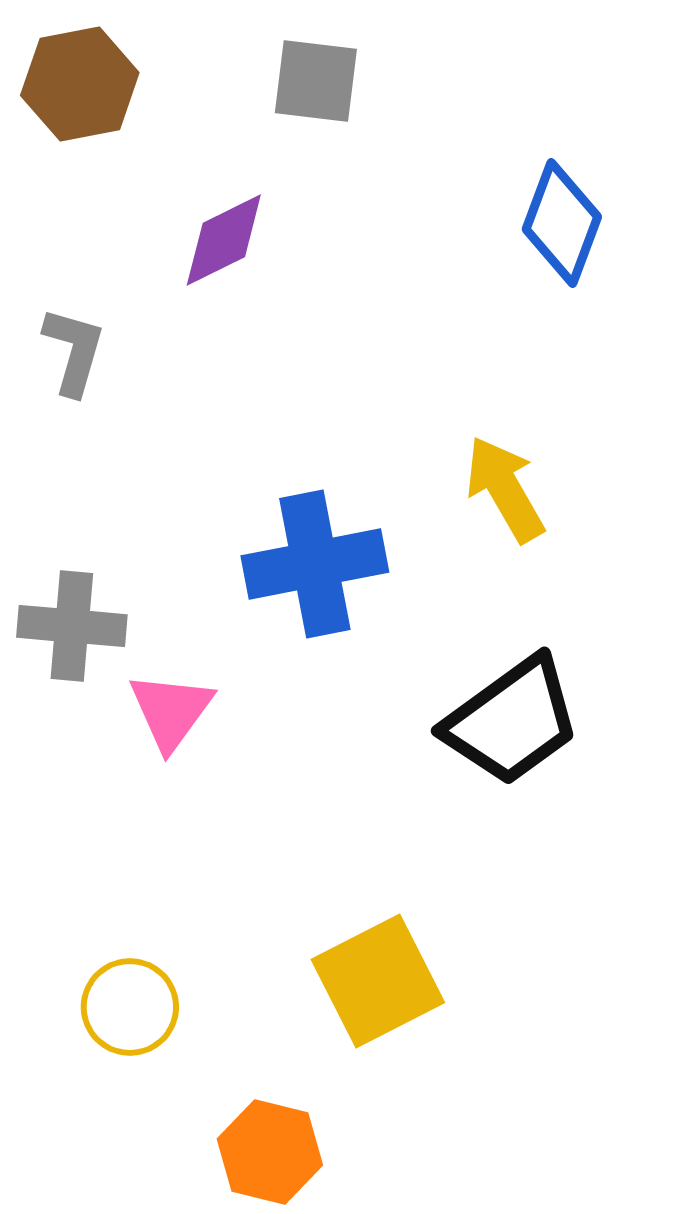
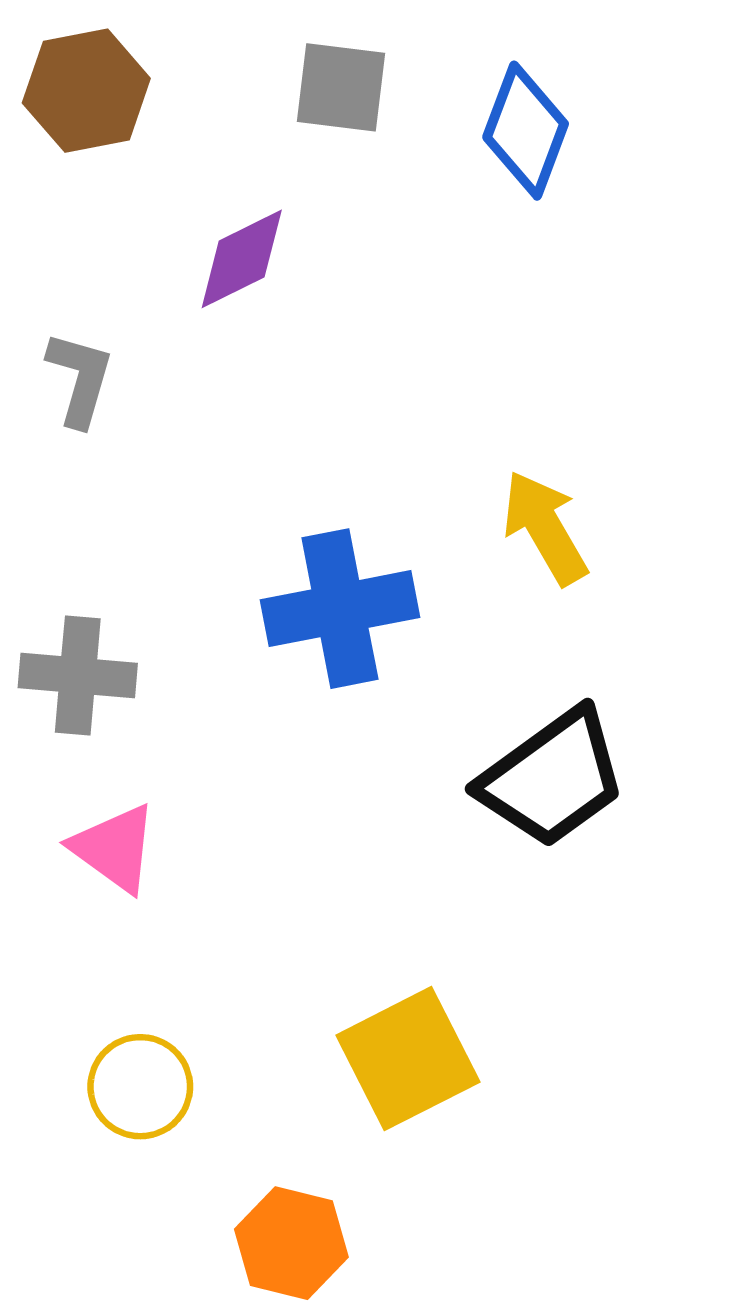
blue diamond: (562, 223) -> (526, 131), moved
pink triangle: (171, 711) -> (114, 848), moved, turned -30

